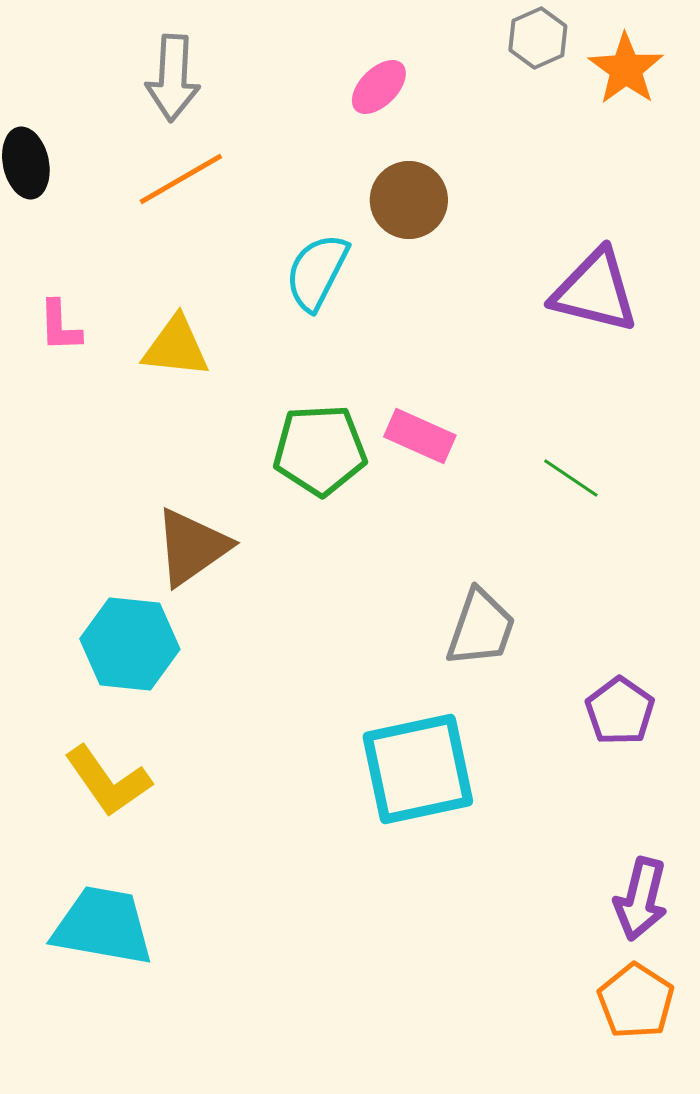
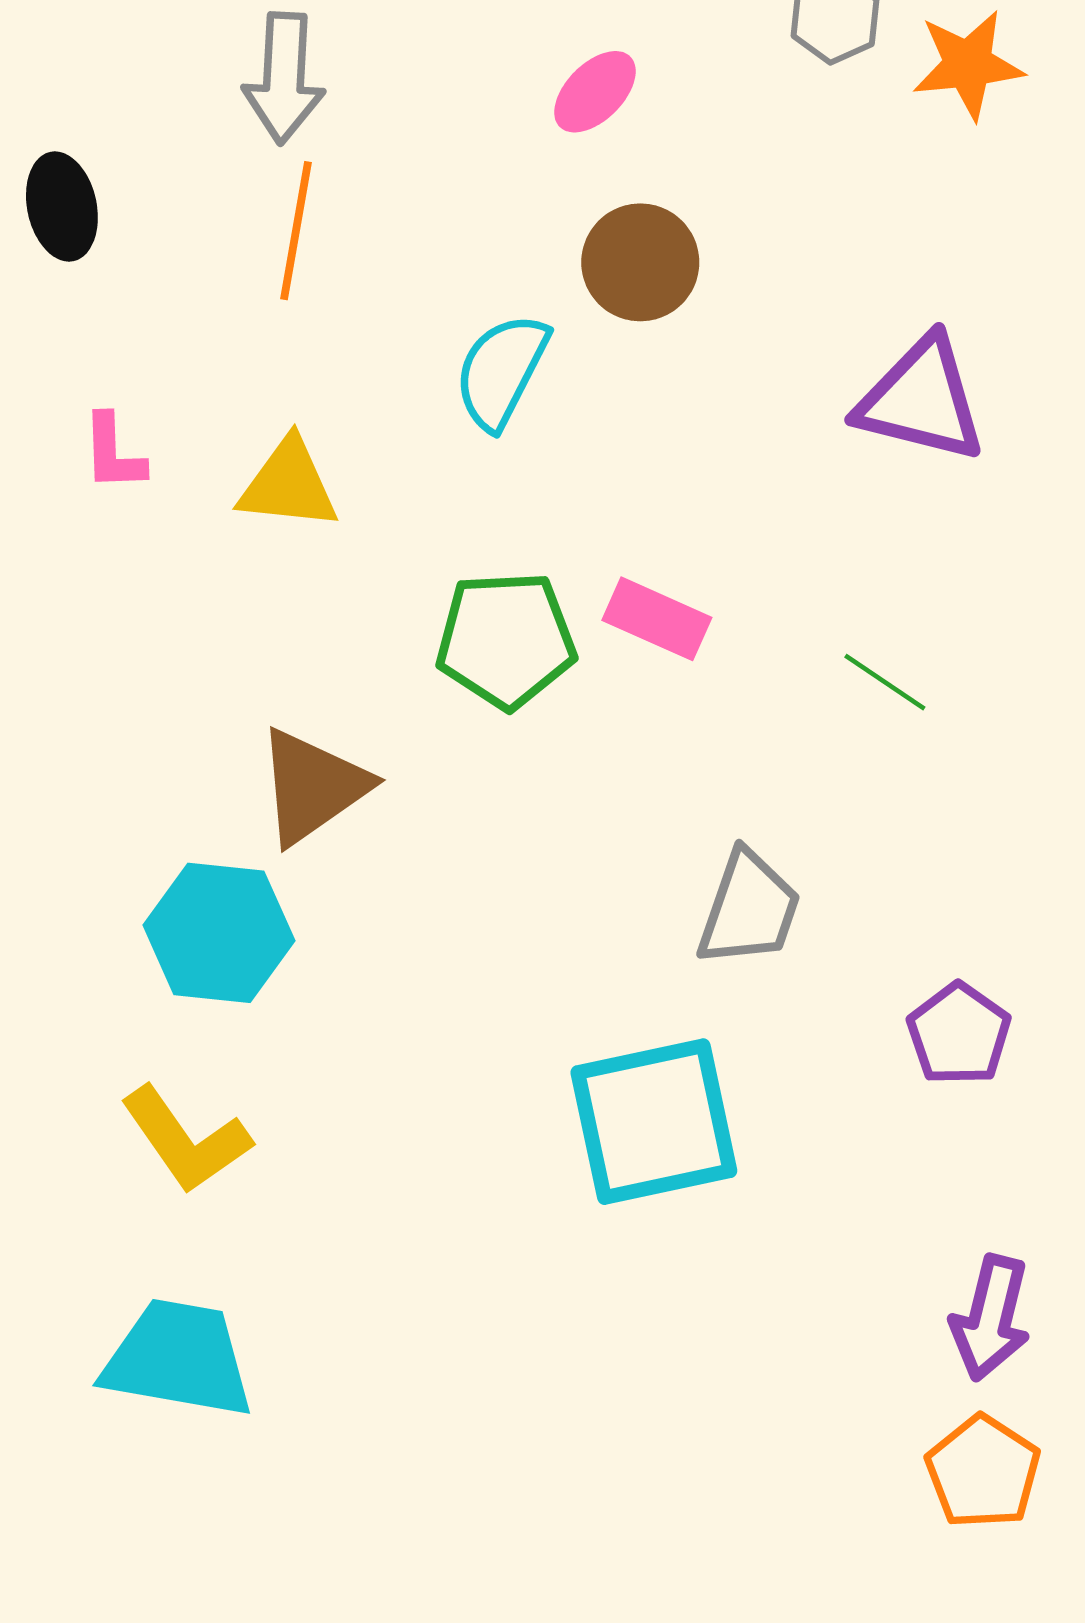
orange star: (626, 69) -> (968, 65), turned 30
orange line: (181, 179) -> (296, 231), turned -50

